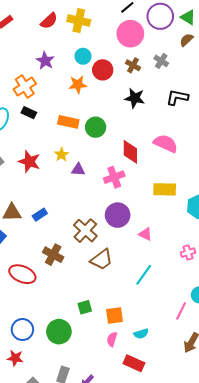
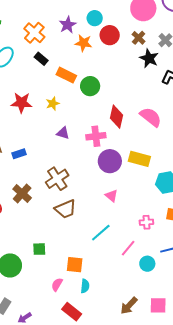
purple star: (45, 61) -> (68, 25), moved
orange cross: (25, 87) -> (34, 33), turned -30
black star: (135, 98) -> (149, 58), moved
black rectangle: (29, 113) -> (41, 59), moved
red star: (29, 162) -> (21, 103), turned -30
purple triangle: (78, 170) -> (63, 133), moved
purple circle: (118, 215) -> (110, 161), moved
pink line: (181, 311) -> (128, 248), moved
orange square: (114, 316) -> (75, 265), moved
cyan semicircle: (141, 334) -> (85, 286), turned -80

